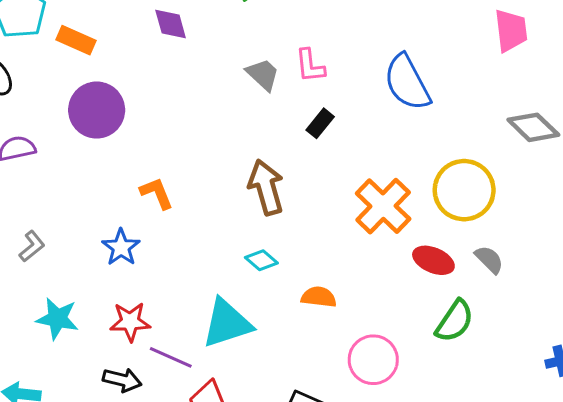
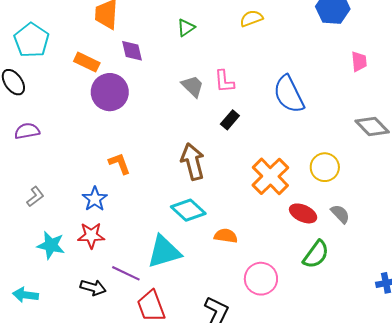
pink trapezoid: (511, 30) -> (359, 61), size x0.7
orange rectangle: (76, 40) -> (87, 62), moved
purple circle: (97, 110) -> (110, 92), moved
yellow circle: (464, 190) -> (325, 167), size x0.7
cyan diamond: (261, 260) -> (188, 210), size x1.6
red star: (130, 322) -> (91, 235), moved

